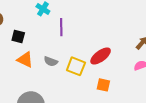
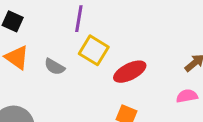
yellow square: (76, 66) -> (94, 50), moved

